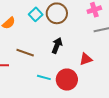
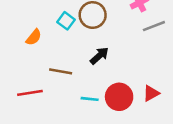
black arrow: (57, 45) -> (99, 56), turned 35
red triangle: (86, 59) -> (151, 93), moved

